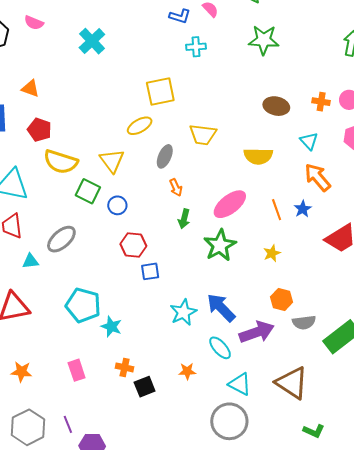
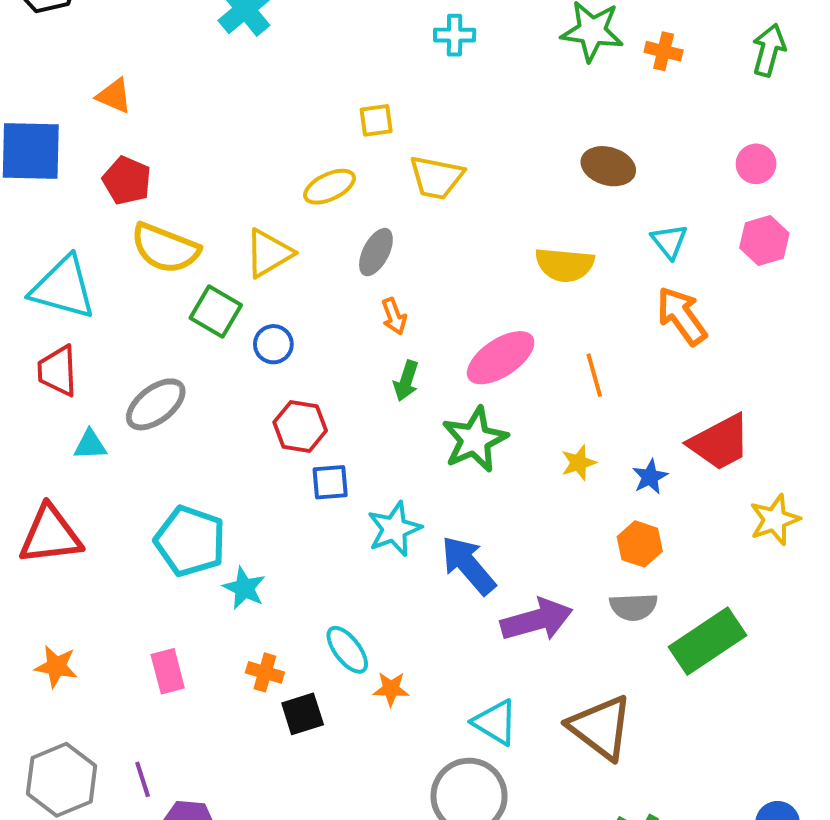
yellow square: (160, 92) -> (376, 120), size x0.6
orange cross: (321, 102) -> (664, 51), moved
yellow trapezoid: (203, 135) -> (437, 177), moved
yellow triangle: (112, 161) -> (269, 253), turned 32
blue star: (303, 209) -> (650, 477), moved
orange hexagon: (282, 300) -> (640, 544), moved
cyan star: (183, 312) -> (394, 529), moved
cyan ellipse: (220, 348) -> (347, 650), moved

